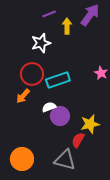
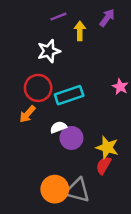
purple arrow: (90, 15) -> (107, 18), size x0.7
yellow star: (90, 124) -> (107, 147), turned 30
red semicircle: (78, 140) -> (104, 165), moved
orange circle: (22, 159) -> (55, 189), moved

